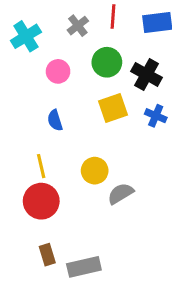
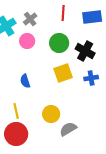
gray cross: (78, 26) -> (30, 19), moved
pink circle: (58, 71) -> (27, 41), moved
blue cross: (156, 116) -> (91, 78), turned -32

